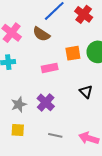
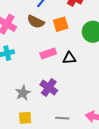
orange square: (73, 53) -> (61, 24), moved
black triangle: (86, 92) -> (69, 58), moved, turned -40

